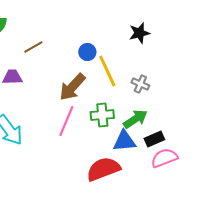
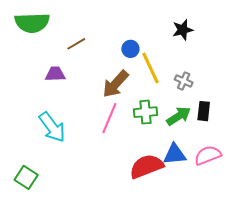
black rectangle: (154, 139) -> (204, 111), moved, turned -60
blue triangle: (124, 141) -> (175, 154), moved

